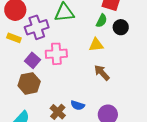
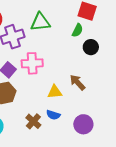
black circle: (121, 27) -> (91, 47), moved
yellow triangle: (96, 45) -> (55, 92), moved

